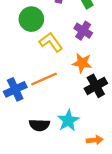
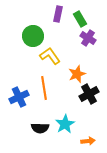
purple cross: (83, 31) -> (88, 38), moved
orange star: (82, 63) -> (77, 74), turned -30
orange line: (44, 79) -> (44, 88), turned -75

